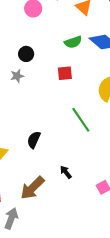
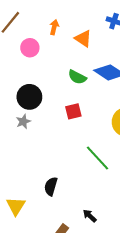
green semicircle: (73, 42) -> (77, 77), turned 54
black circle: (26, 54) -> (29, 97), size x1.5

